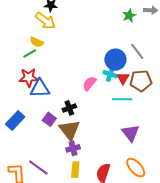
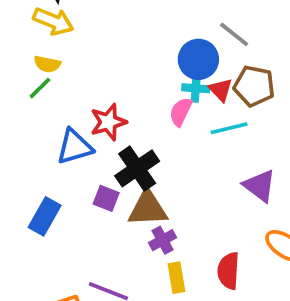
red star: (29, 77) -> (108, 122), moved
brown pentagon: (141, 81) -> (254, 86), turned 30
pink semicircle: (89, 83) -> (181, 112), moved
black cross: (69, 108) -> (137, 168), size x1.6
brown triangle: (70, 130) -> (148, 208), turned -40

